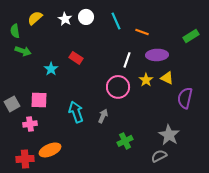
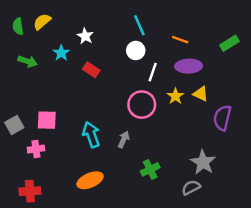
white circle: (86, 17) -> (136, 50), moved
white star: (65, 19) -> (85, 36), moved
green semicircle: (15, 31) -> (18, 26), moved
orange line: (142, 32) -> (180, 40), moved
cyan star: (51, 69) -> (61, 53), moved
orange ellipse: (50, 150) -> (90, 180), moved

